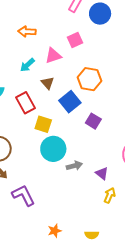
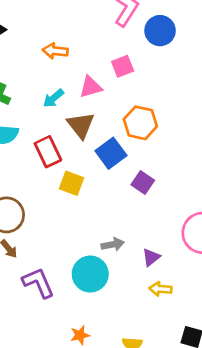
brown triangle: (48, 83) -> (81, 125), size x1.5
cyan circle: (53, 149) -> (90, 274), moved
purple triangle: (102, 173) -> (151, 257), turned 40
yellow arrow: (110, 195) -> (160, 289), turned -112

